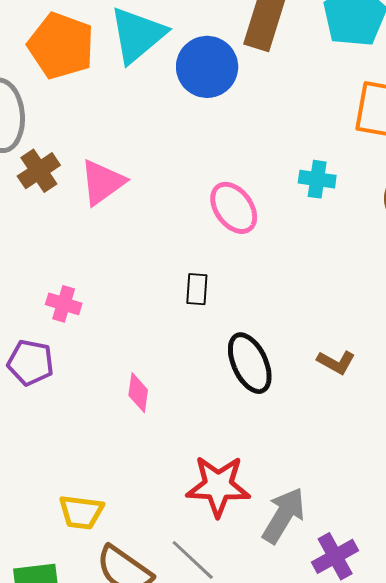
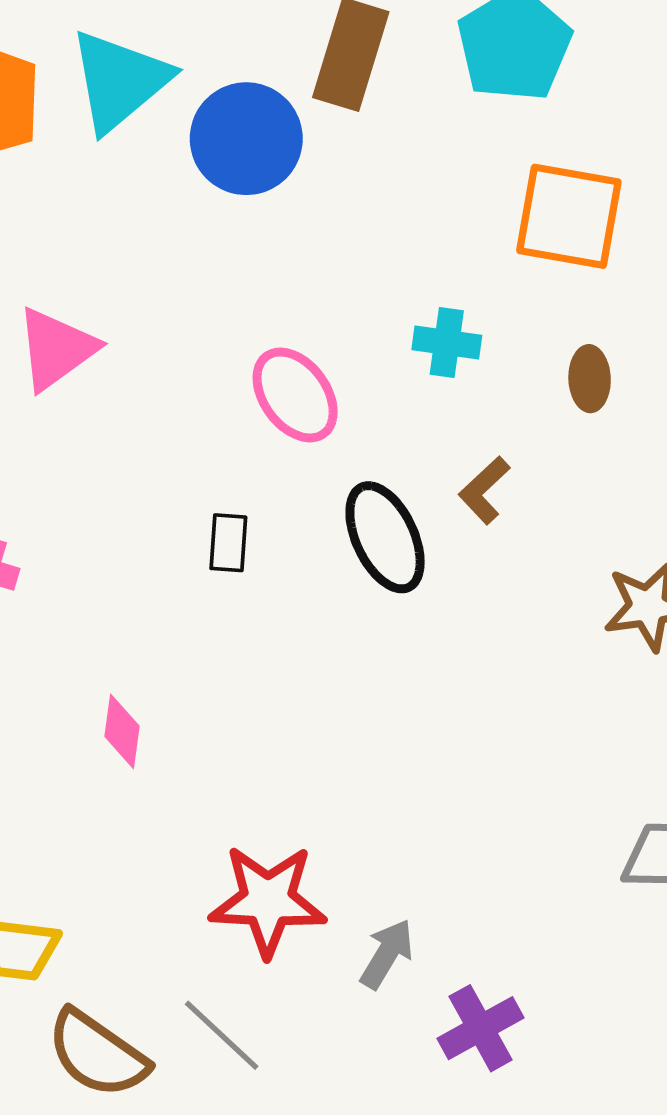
brown L-shape: (336, 362) -> (484, 490), moved, turned 108
black ellipse: (250, 363) -> (385, 537), moved
gray arrow: (284, 515) -> (387, 954), size x0.7

